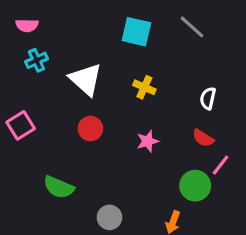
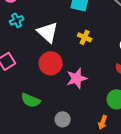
red circle: (90, 129) -> (51, 63), size x1.5
pink star: (148, 141) -> (77, 78), moved, size x1.5

